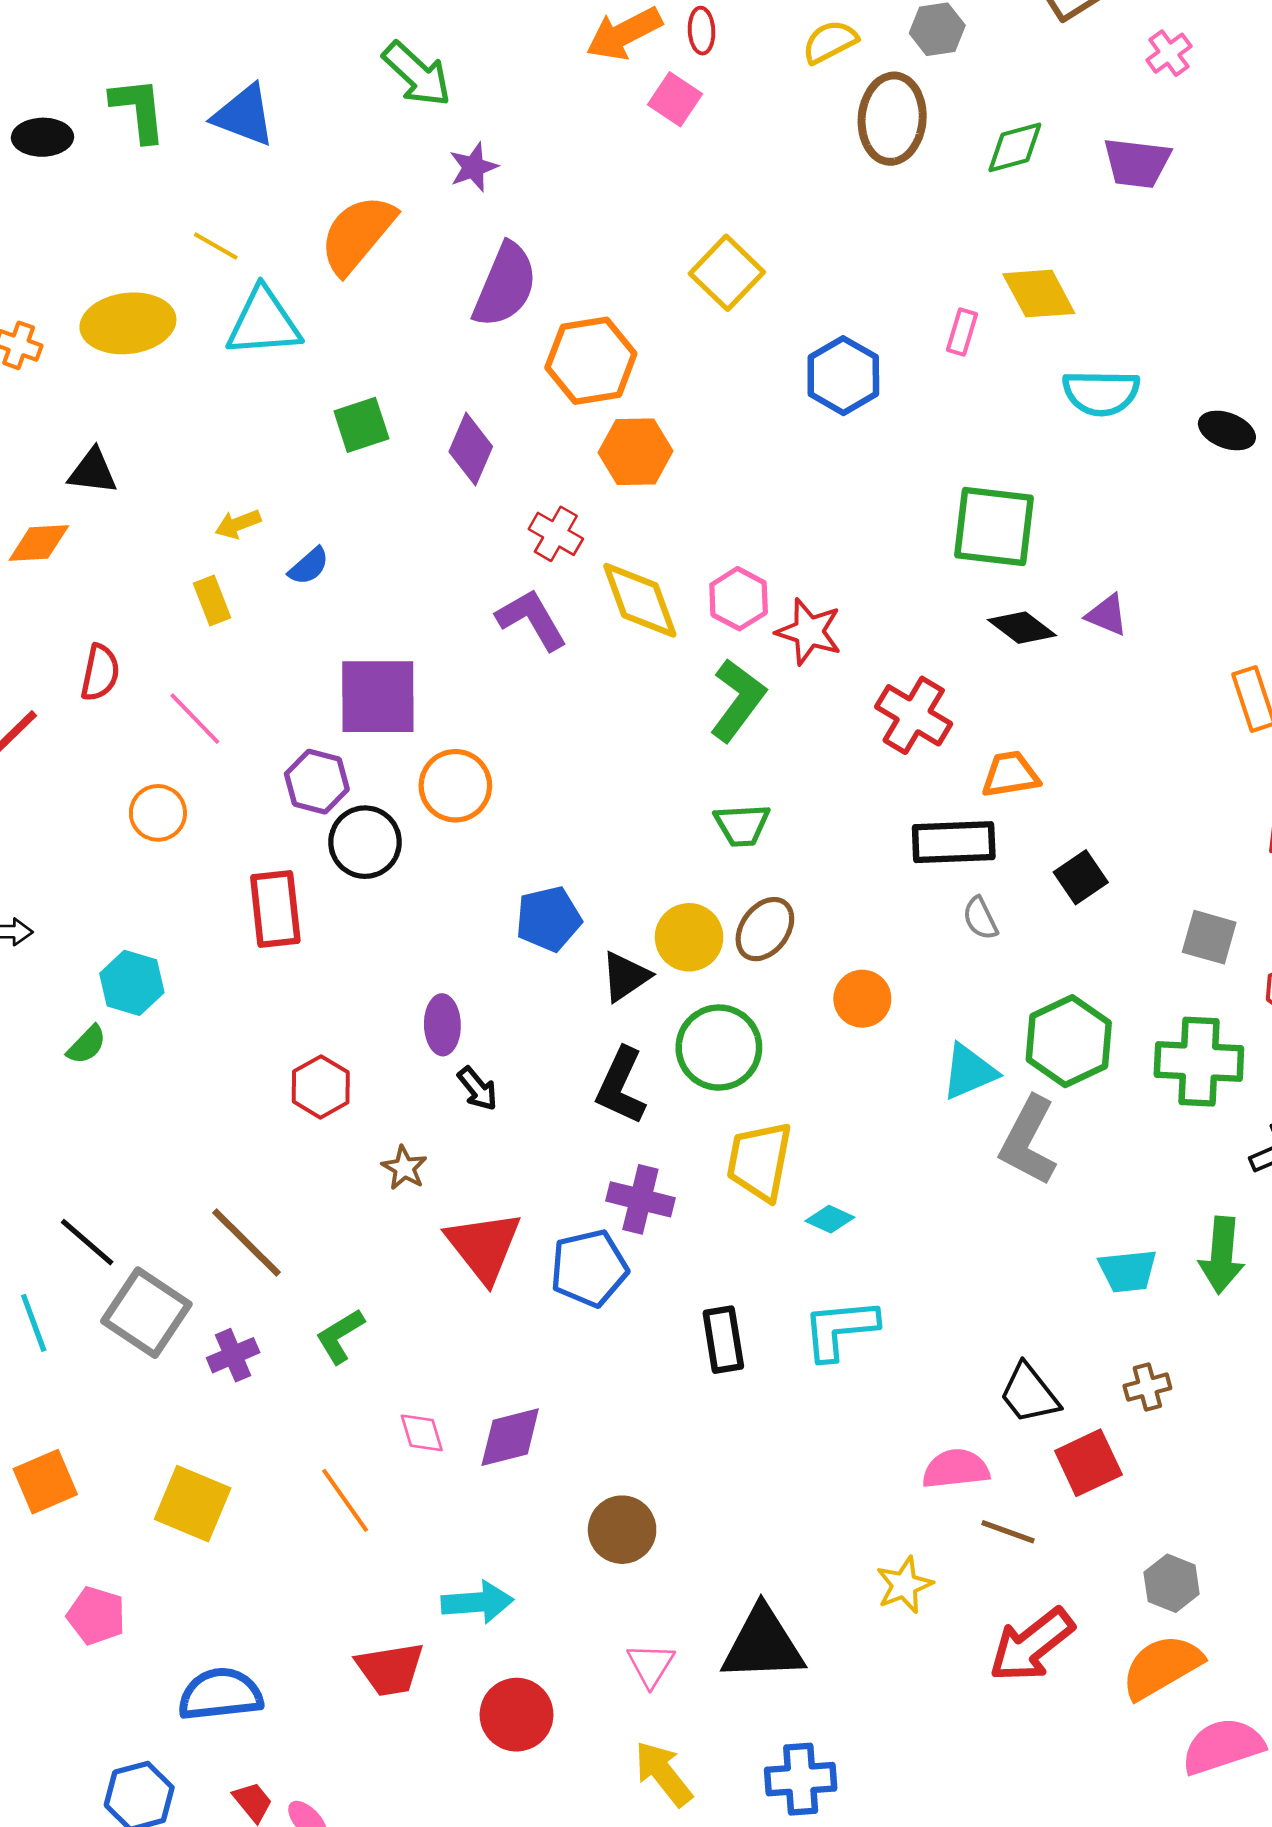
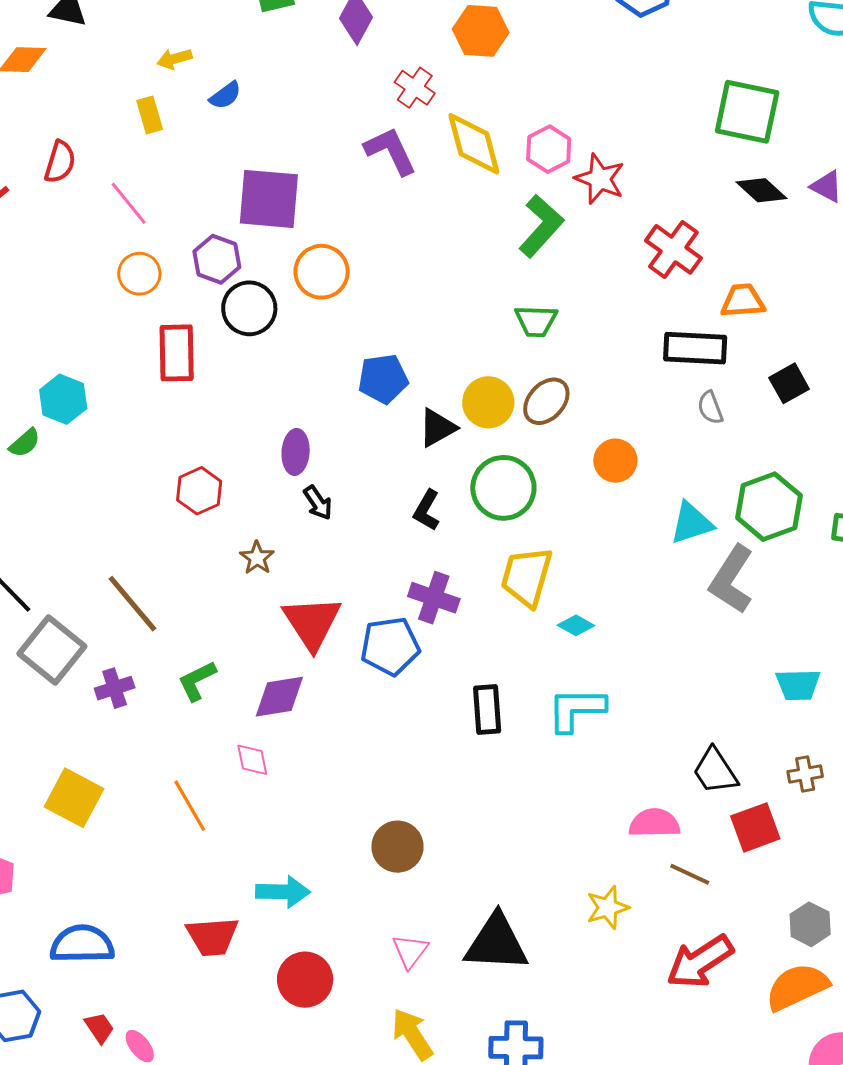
orange circle: (158, 813) -> (139, 274), moved
black L-shape: (621, 1086) -> (427, 510), size x0.7
purple diamond: (510, 1437) -> (279, 697), moved

